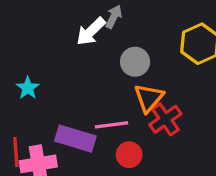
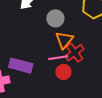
pink line: (112, 125) -> (58, 58), moved
red circle: (129, 155) -> (63, 72), moved

